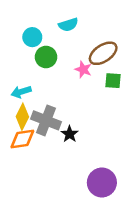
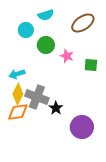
cyan semicircle: (68, 25) -> (46, 15), moved
brown ellipse: (103, 53) -> (83, 23), moved
green circle: (46, 57) -> (46, 45), moved
purple circle: (102, 183) -> (82, 127), moved

